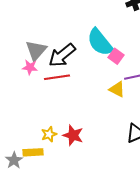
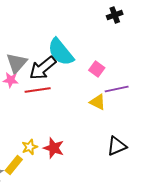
cyan semicircle: (100, 42) -> (61, 52), moved
yellow rectangle: (33, 152) -> (14, 165), turned -48

